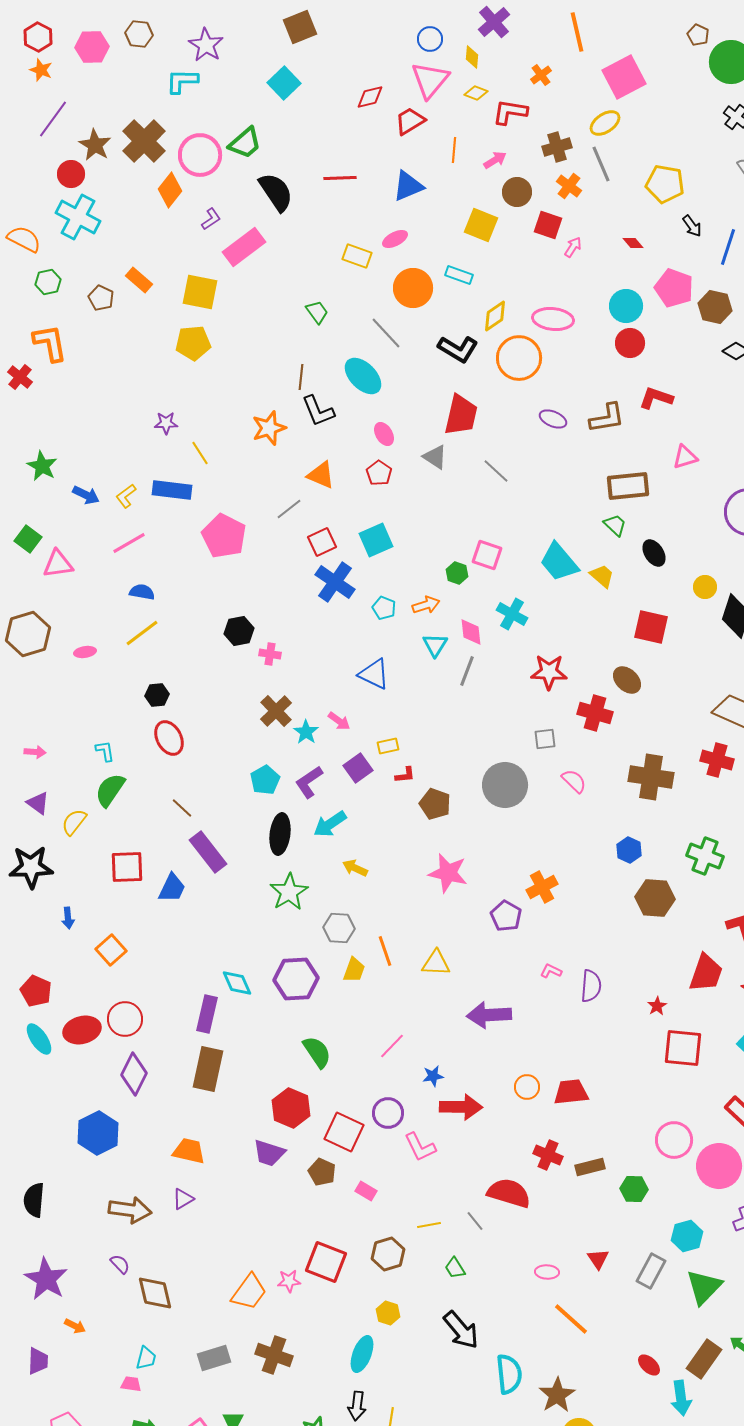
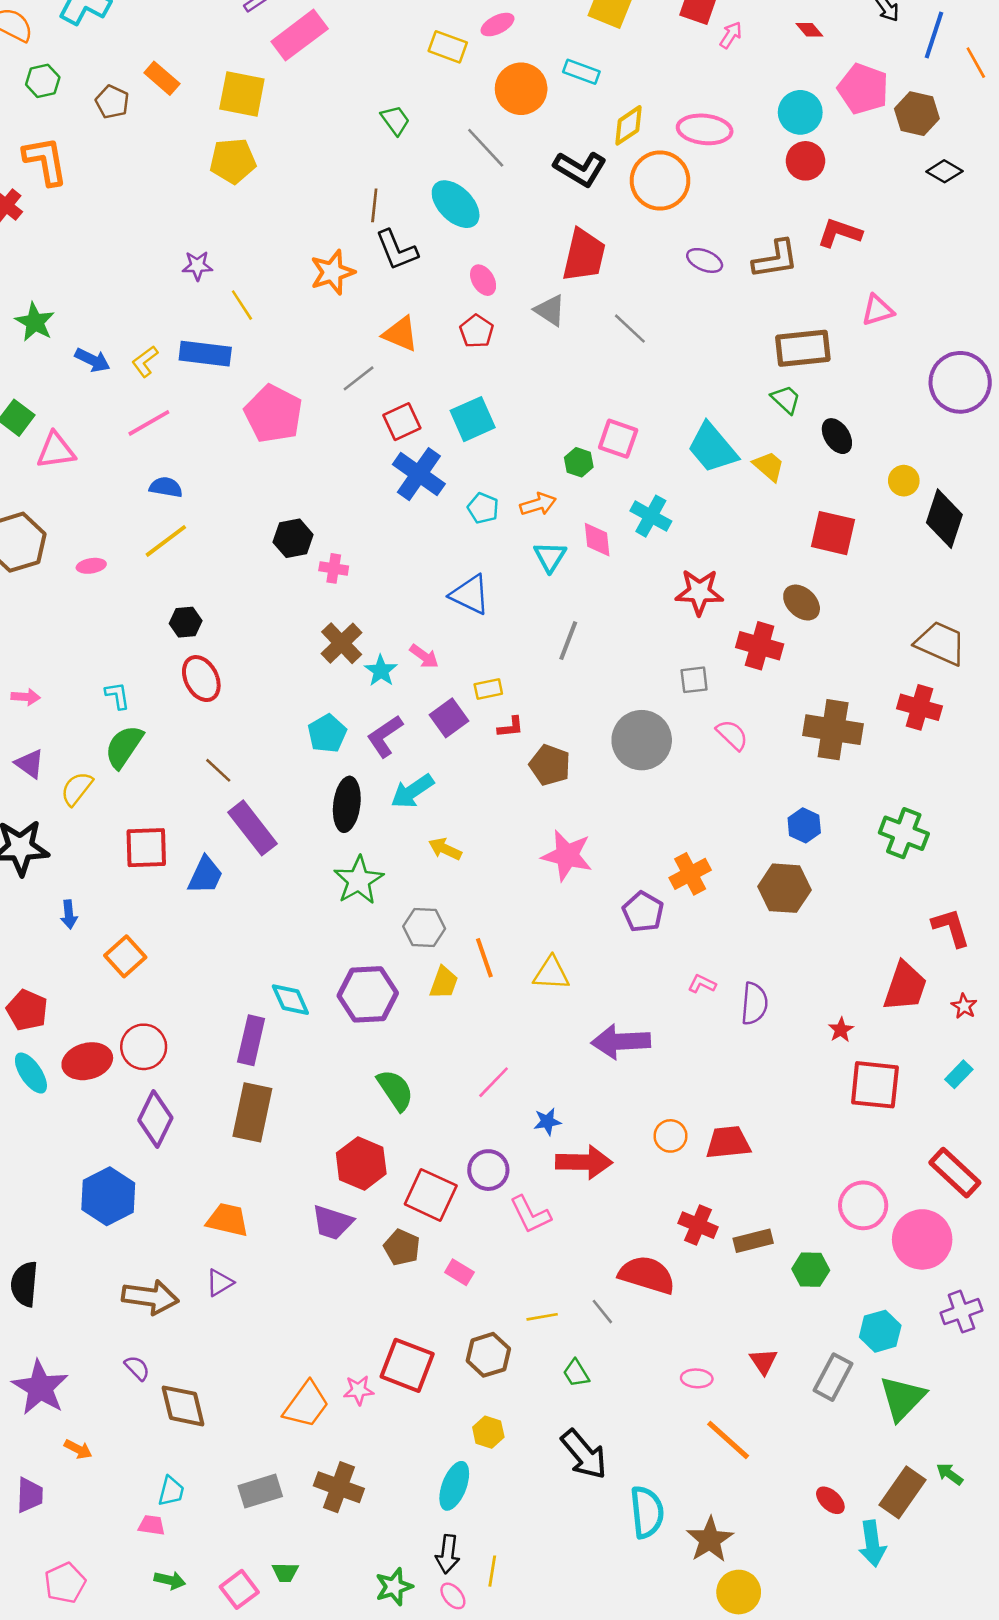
gray line: (467, 671) -> (568, 641), moved
brown hexagon: (655, 898) -> (785, 888), moved

